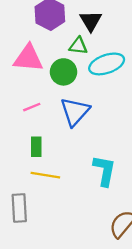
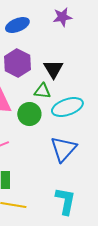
blue triangle: (75, 112) -> (63, 149), moved

